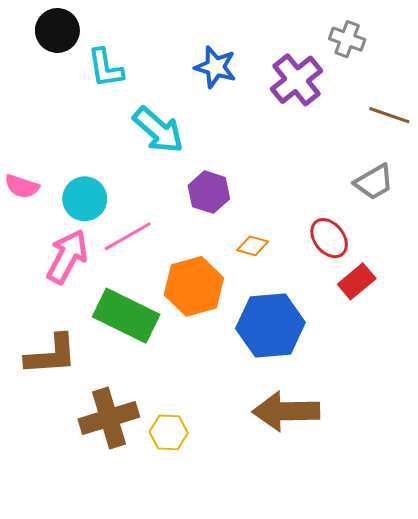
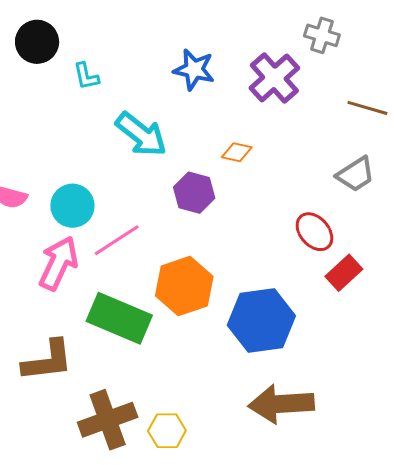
cyan L-shape: (105, 68) -> (86, 76), size x0.7
orange diamond: (253, 246) -> (237, 152), moved

